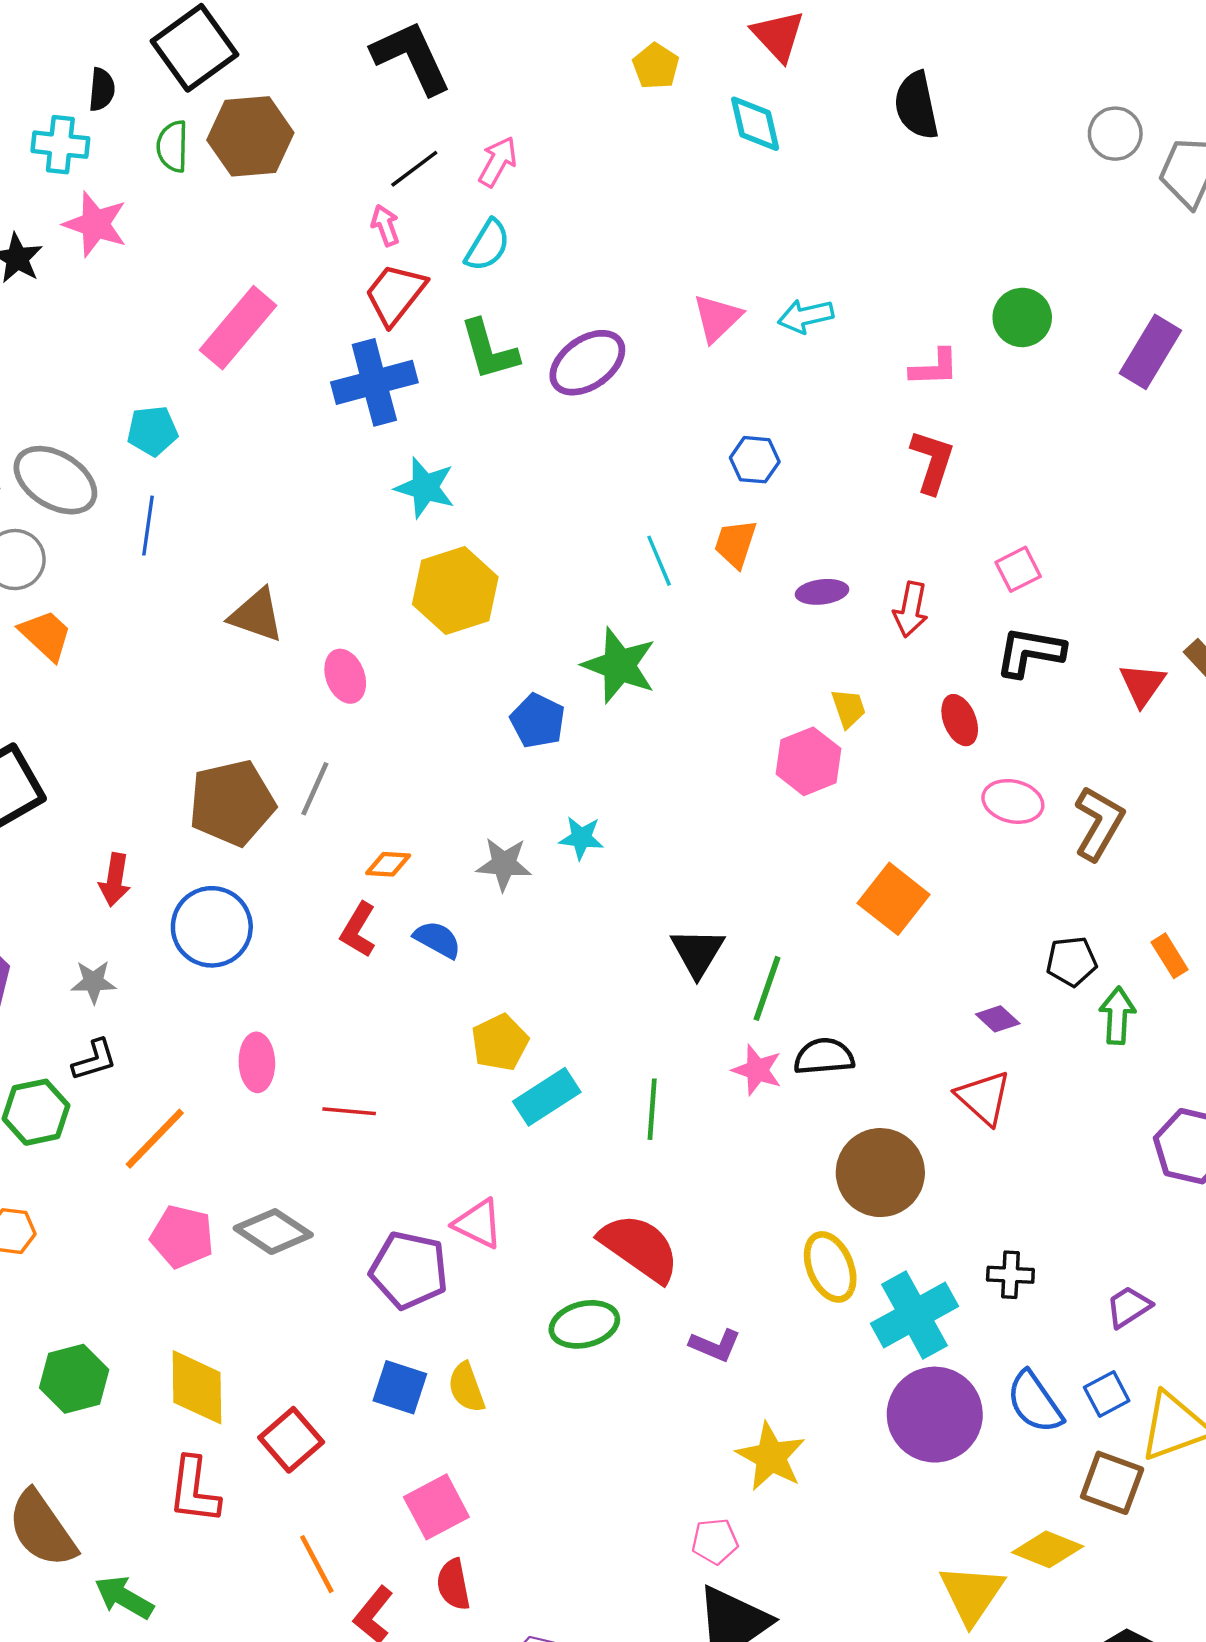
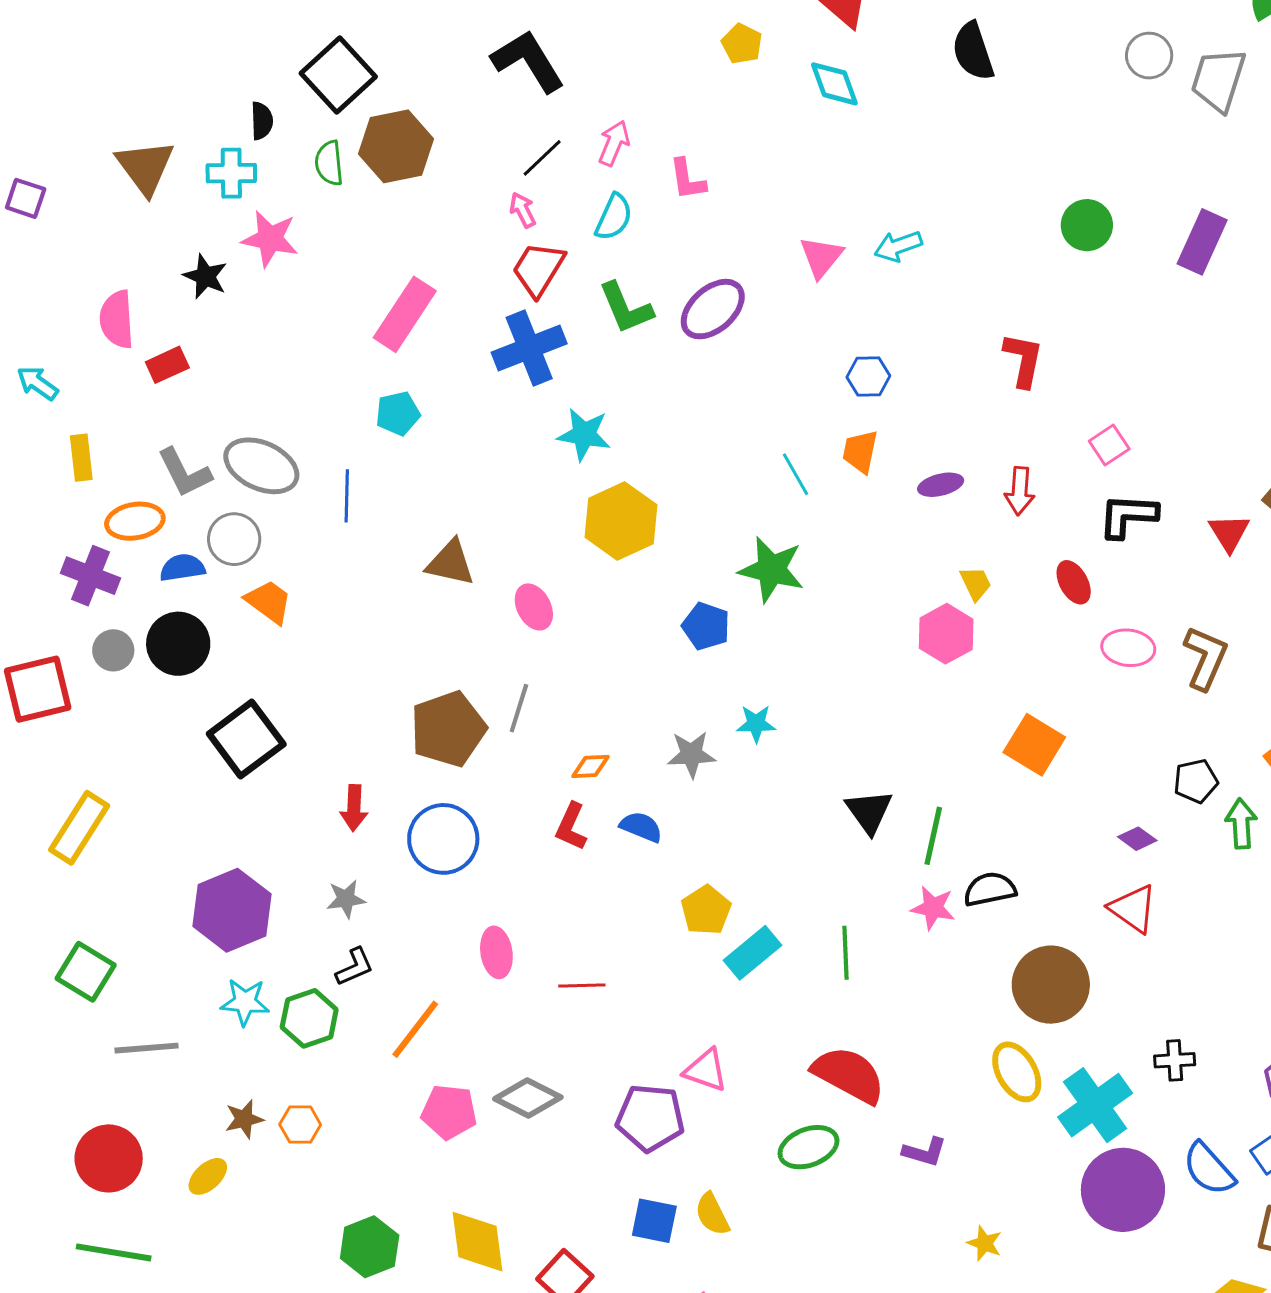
pink L-shape: (934, 368) -> (687, 179), moved, turned 90
cyan pentagon: (152, 431) -> (398, 413), moved
yellow star: (771, 1457) -> (985, 1243), size x0.6

